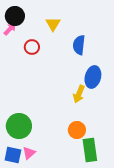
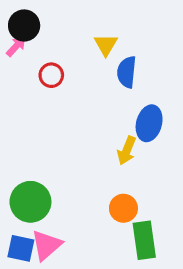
yellow triangle: (53, 24) -> (106, 45), moved
pink triangle: (29, 153) -> (46, 245), size x1.5

